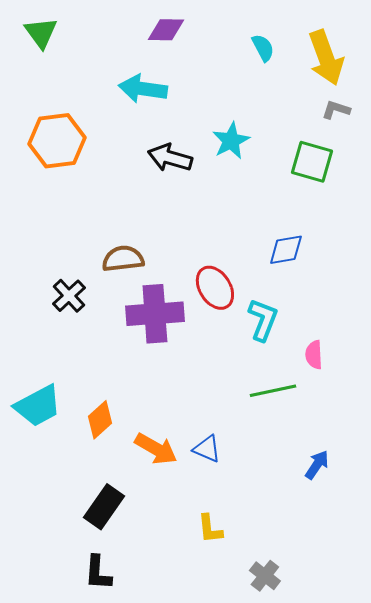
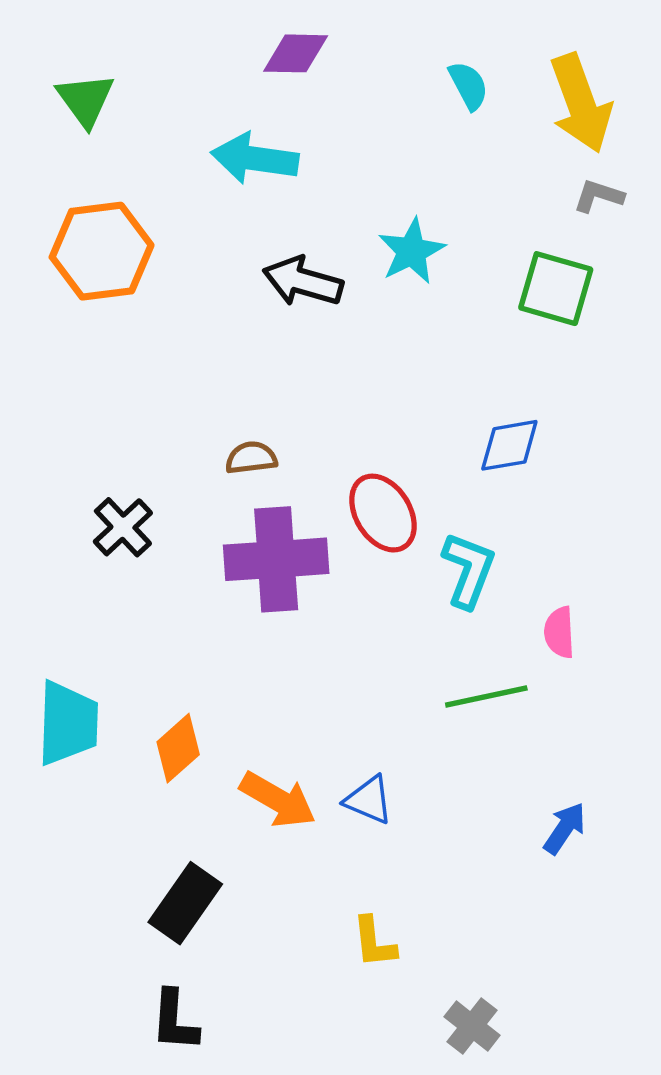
green triangle: (41, 33) -> (85, 100), moved
brown semicircle: (123, 259) -> (251, 458), moved, size x0.7
cyan trapezoid: (38, 406) -> (68, 723), turned -60

